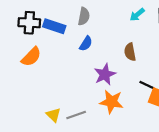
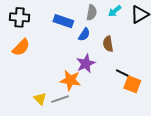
gray semicircle: (84, 16) -> (92, 13), moved
blue rectangle: (54, 26) -> (63, 21), moved
blue semicircle: (86, 44) -> (84, 34), moved
orange star: (111, 102) -> (70, 80), moved

